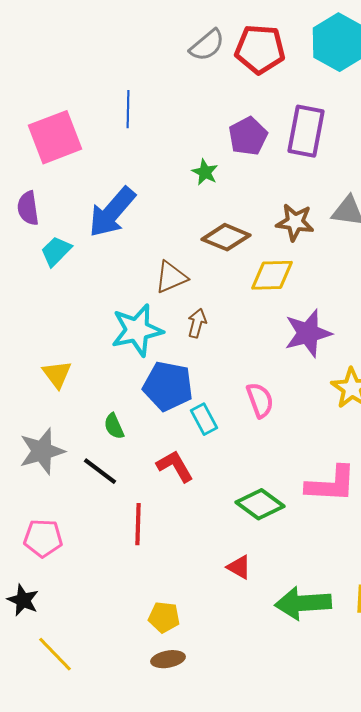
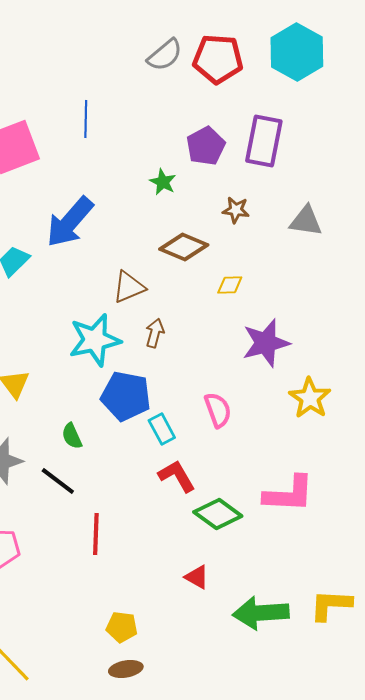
brown star: (295, 222) -> (236, 210), moved, size x0.7
yellow diamond: (272, 275) -> (230, 285), size x0.6
red L-shape: (175, 466) -> (177, 476), moved

